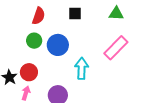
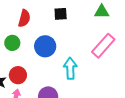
green circle: (34, 41) -> (12, 43), moved

